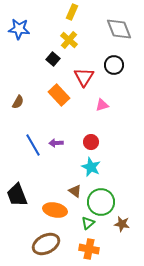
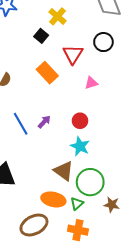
purple arrow: (56, 143) -> (44, 122), turned 136
brown triangle: (75, 191) -> (64, 171), size x1.5
orange ellipse: (55, 210) -> (53, 199), moved

